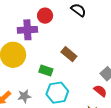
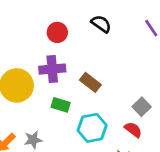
purple cross: (27, 30) -> (52, 69), moved
cyan hexagon: (57, 93) -> (92, 128), moved

